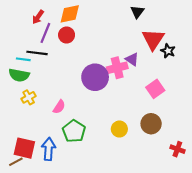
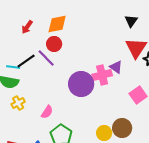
black triangle: (137, 12) -> (131, 21), moved
purple line: (45, 33) -> (46, 58), moved, turned -66
black line: (37, 53) -> (26, 61), turned -42
brown circle: (151, 124) -> (122, 128), moved

